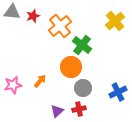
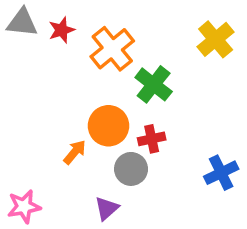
orange circle: (71, 67) -> (108, 126), moved
pink star: (13, 85) -> (24, 207), moved
gray circle: (83, 88) -> (131, 169), moved
red cross: (79, 109) -> (152, 139), moved

